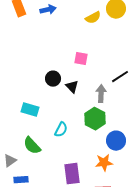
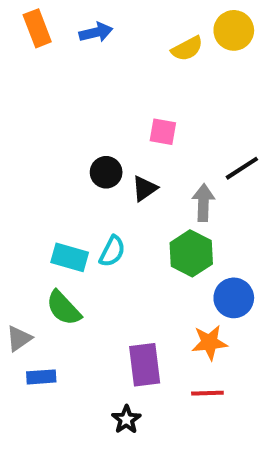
black triangle: (72, 87) -> (145, 188), turned 40
cyan rectangle: (30, 110) -> (70, 257), moved
cyan semicircle: (61, 130) -> (112, 251), moved

